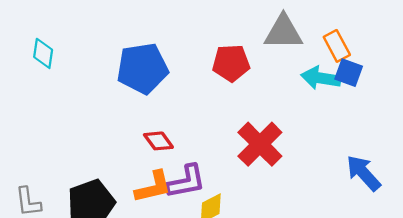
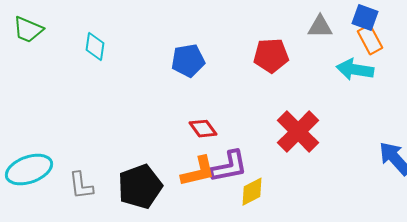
gray triangle: (283, 32) -> (320, 27), size x0.7
blue pentagon: (142, 68) -> (188, 61), size x0.7
blue square: (349, 73) -> (365, 18), moved

